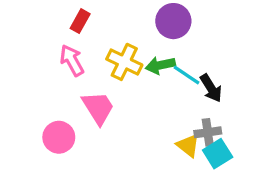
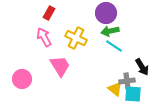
green arrow: (160, 65) -> (110, 31), moved
black arrow: (211, 88) -> (142, 67), moved
pink circle: (59, 137) -> (22, 79), moved
cyan square: (218, 154) -> (133, 94), turned 36

